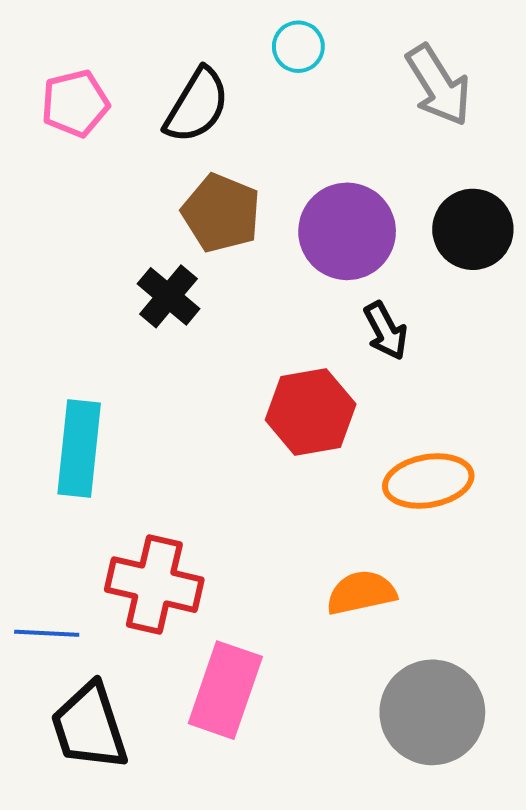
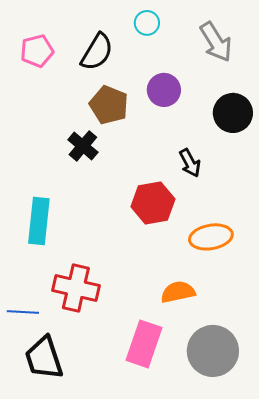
purple circle: (347, 231) -> (164, 90), moved, size x0.7
pink rectangle: (225, 690) -> (144, 344), moved

